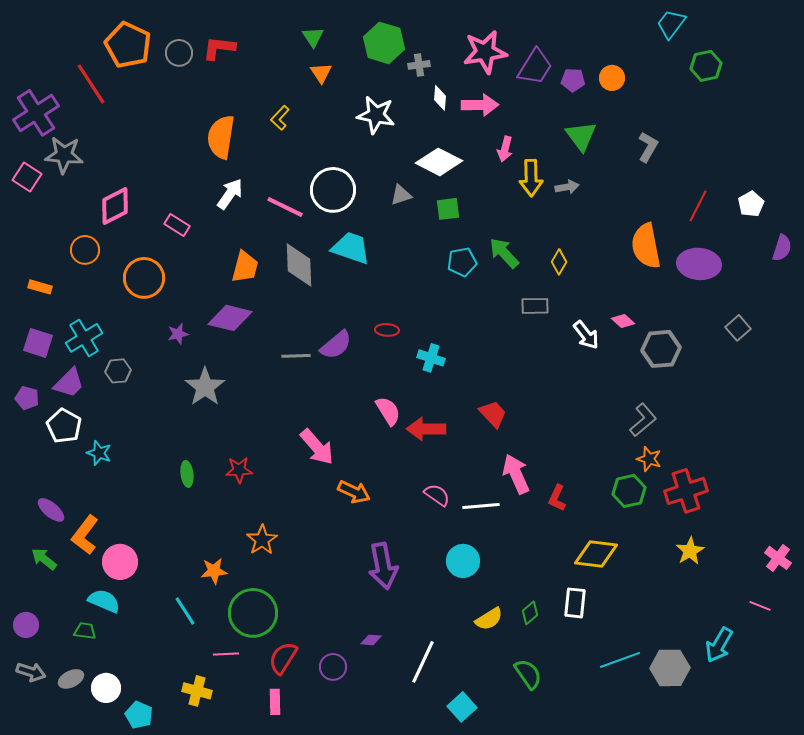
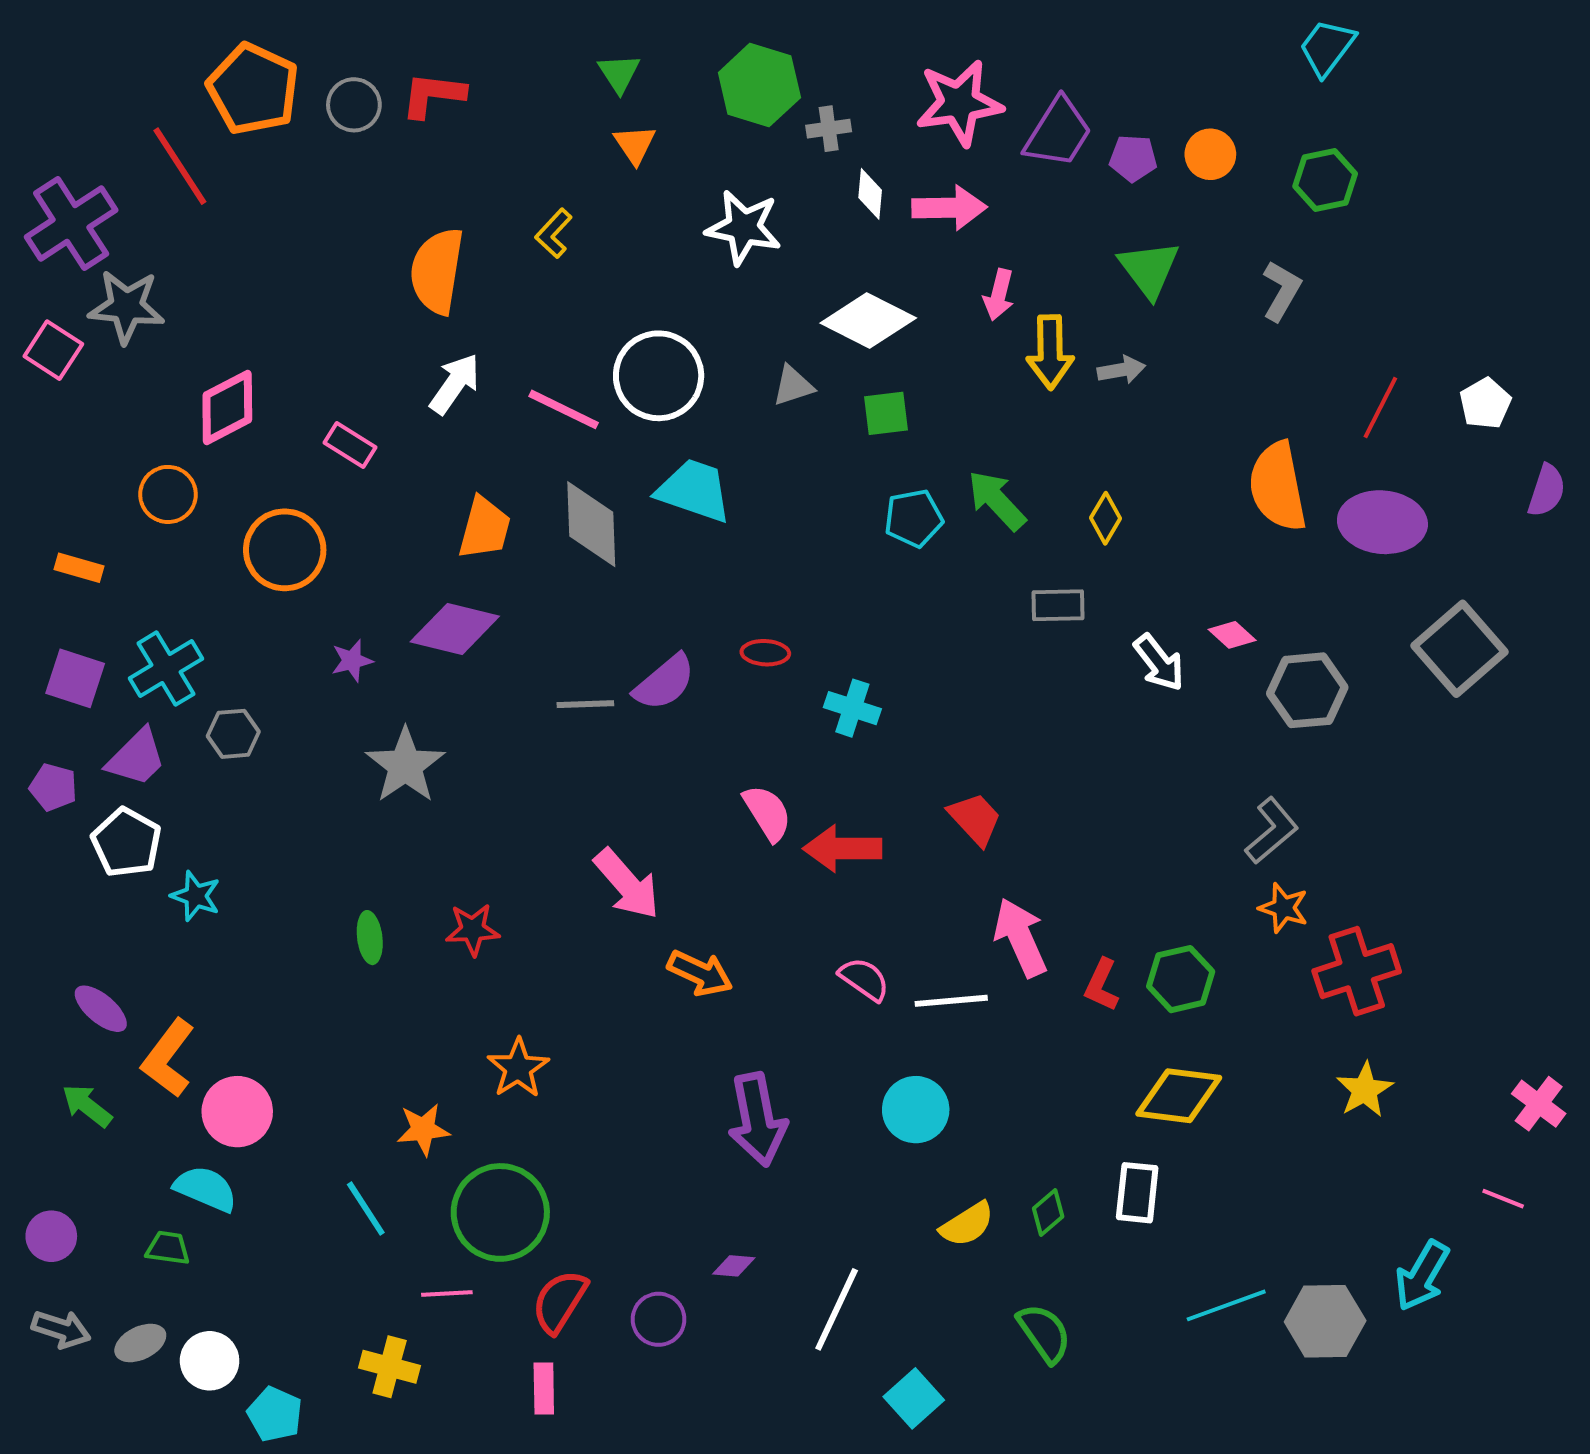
green hexagon: (706, 66) -> (1325, 180), moved
gray square: (738, 328) -> (1460, 649), size x1.8
green hexagon: (629, 491) -> (1181, 979), moved

